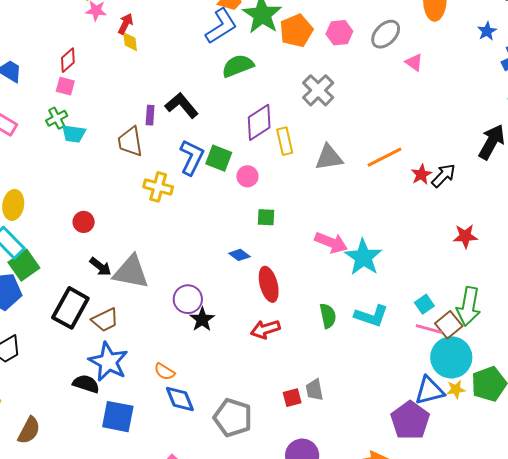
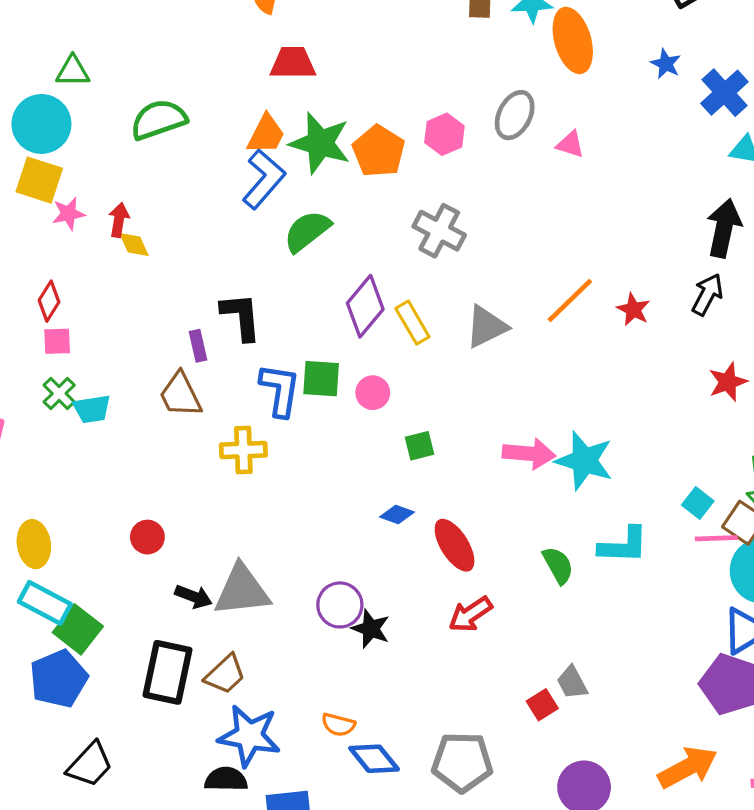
black L-shape: (182, 105) -> (241, 317), turned 52
black arrow: (443, 176) -> (707, 294), moved

